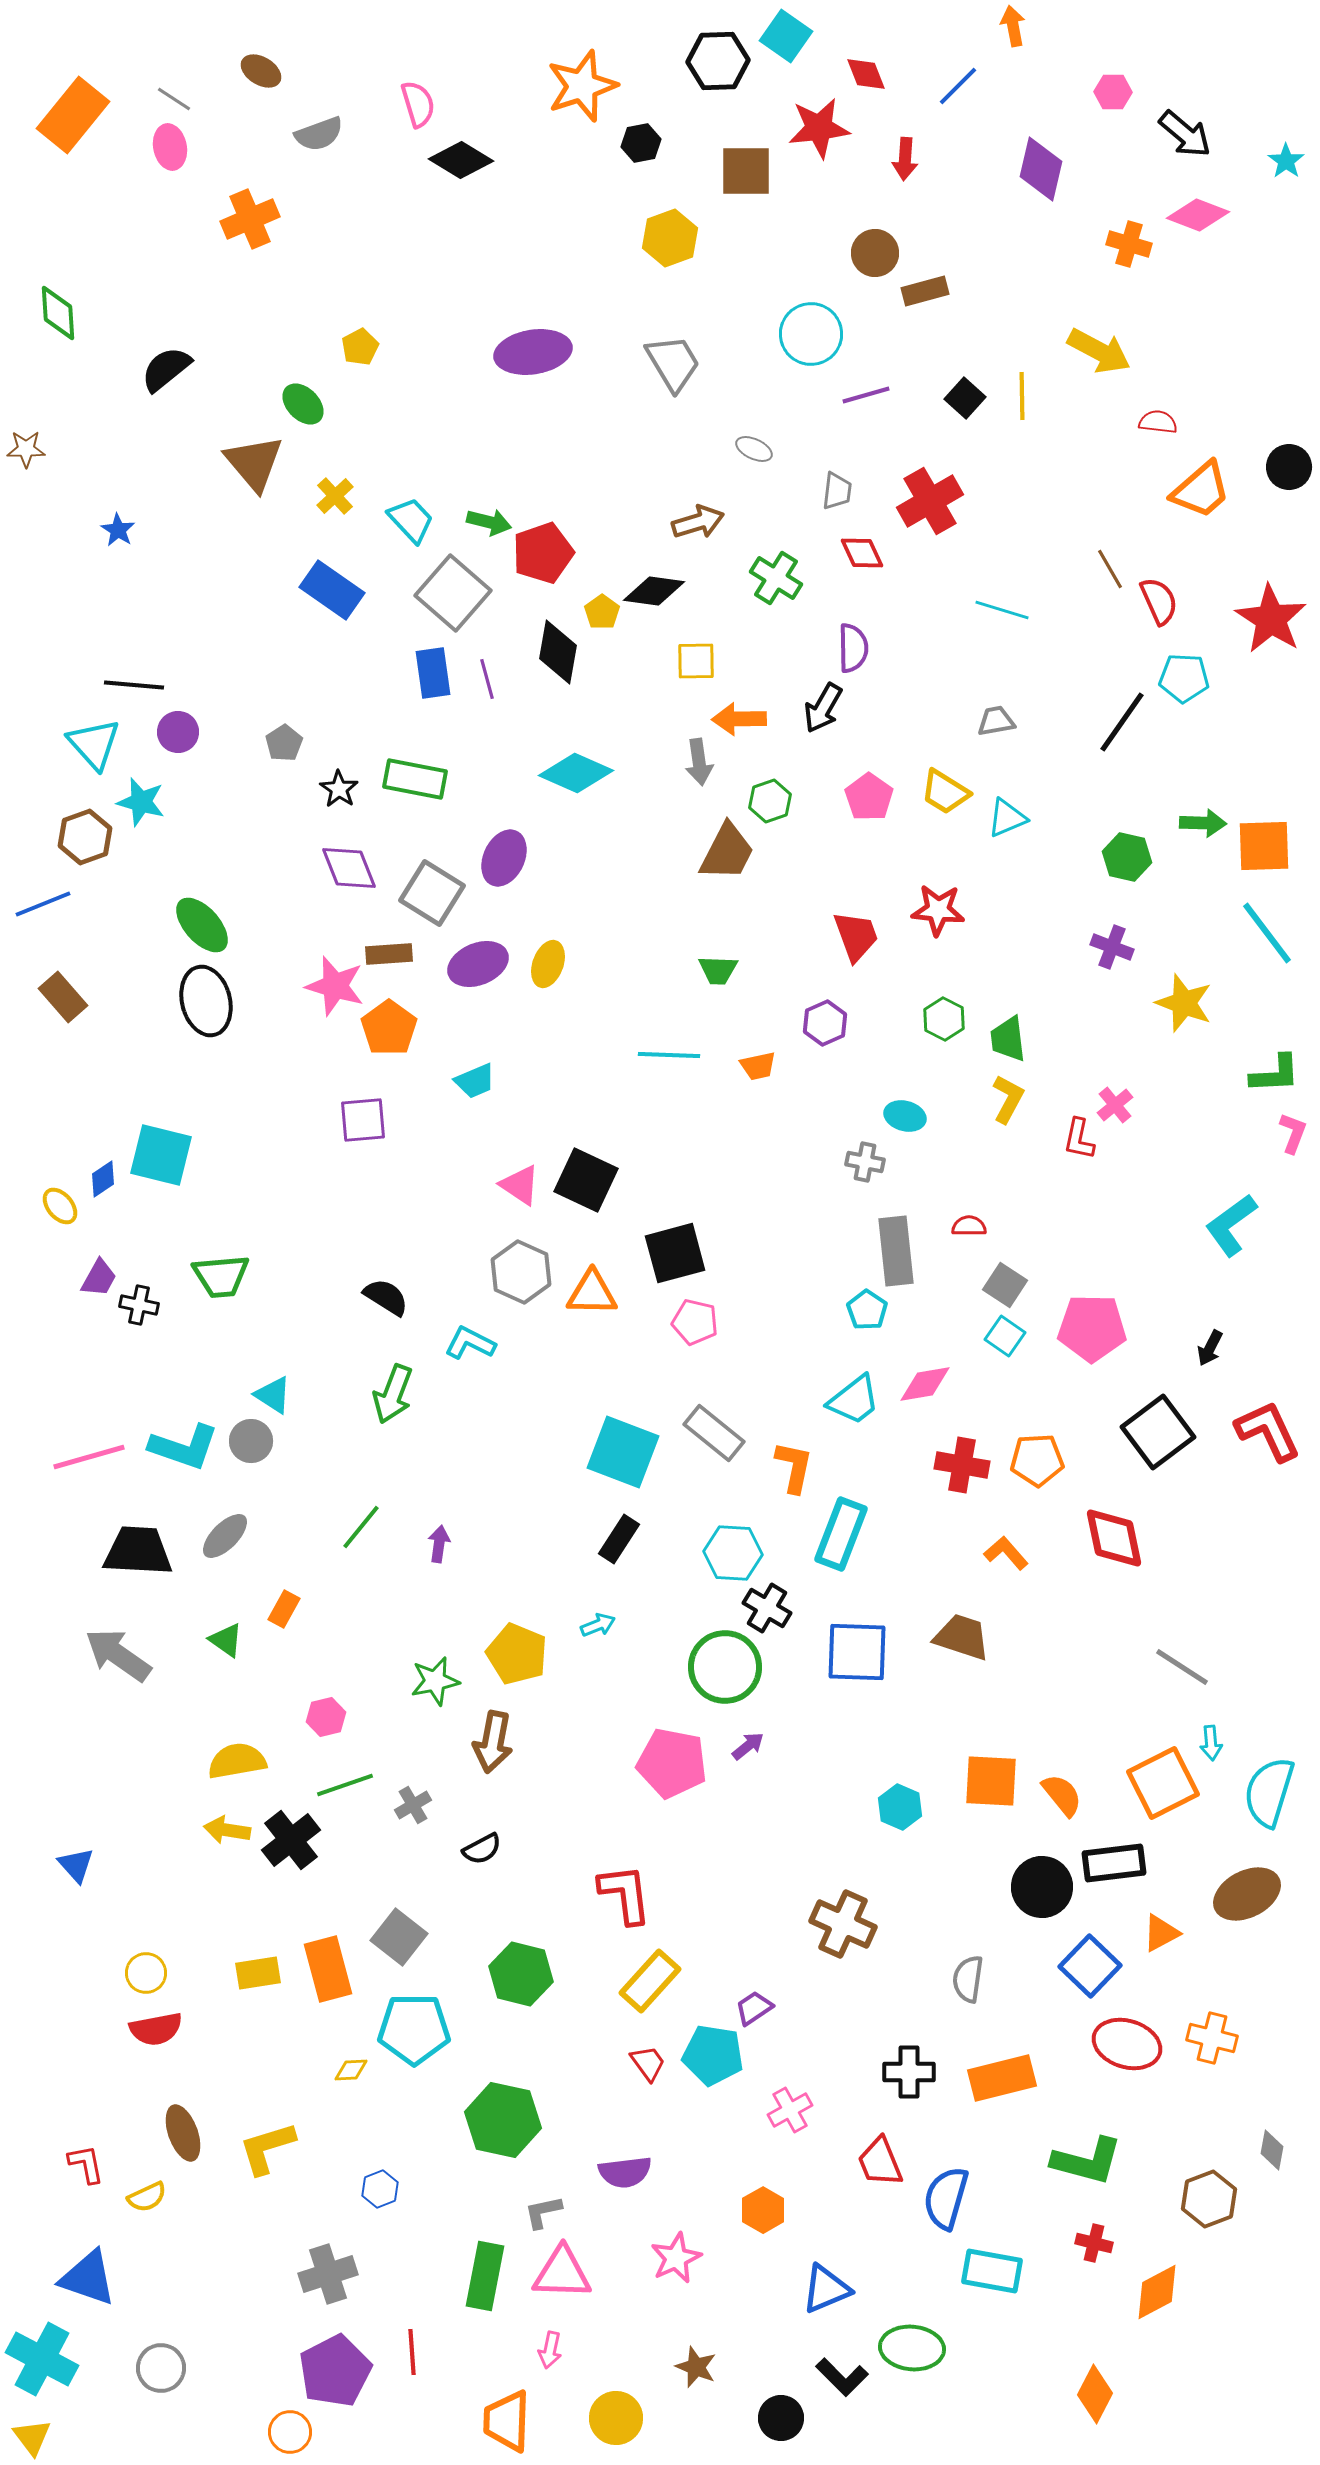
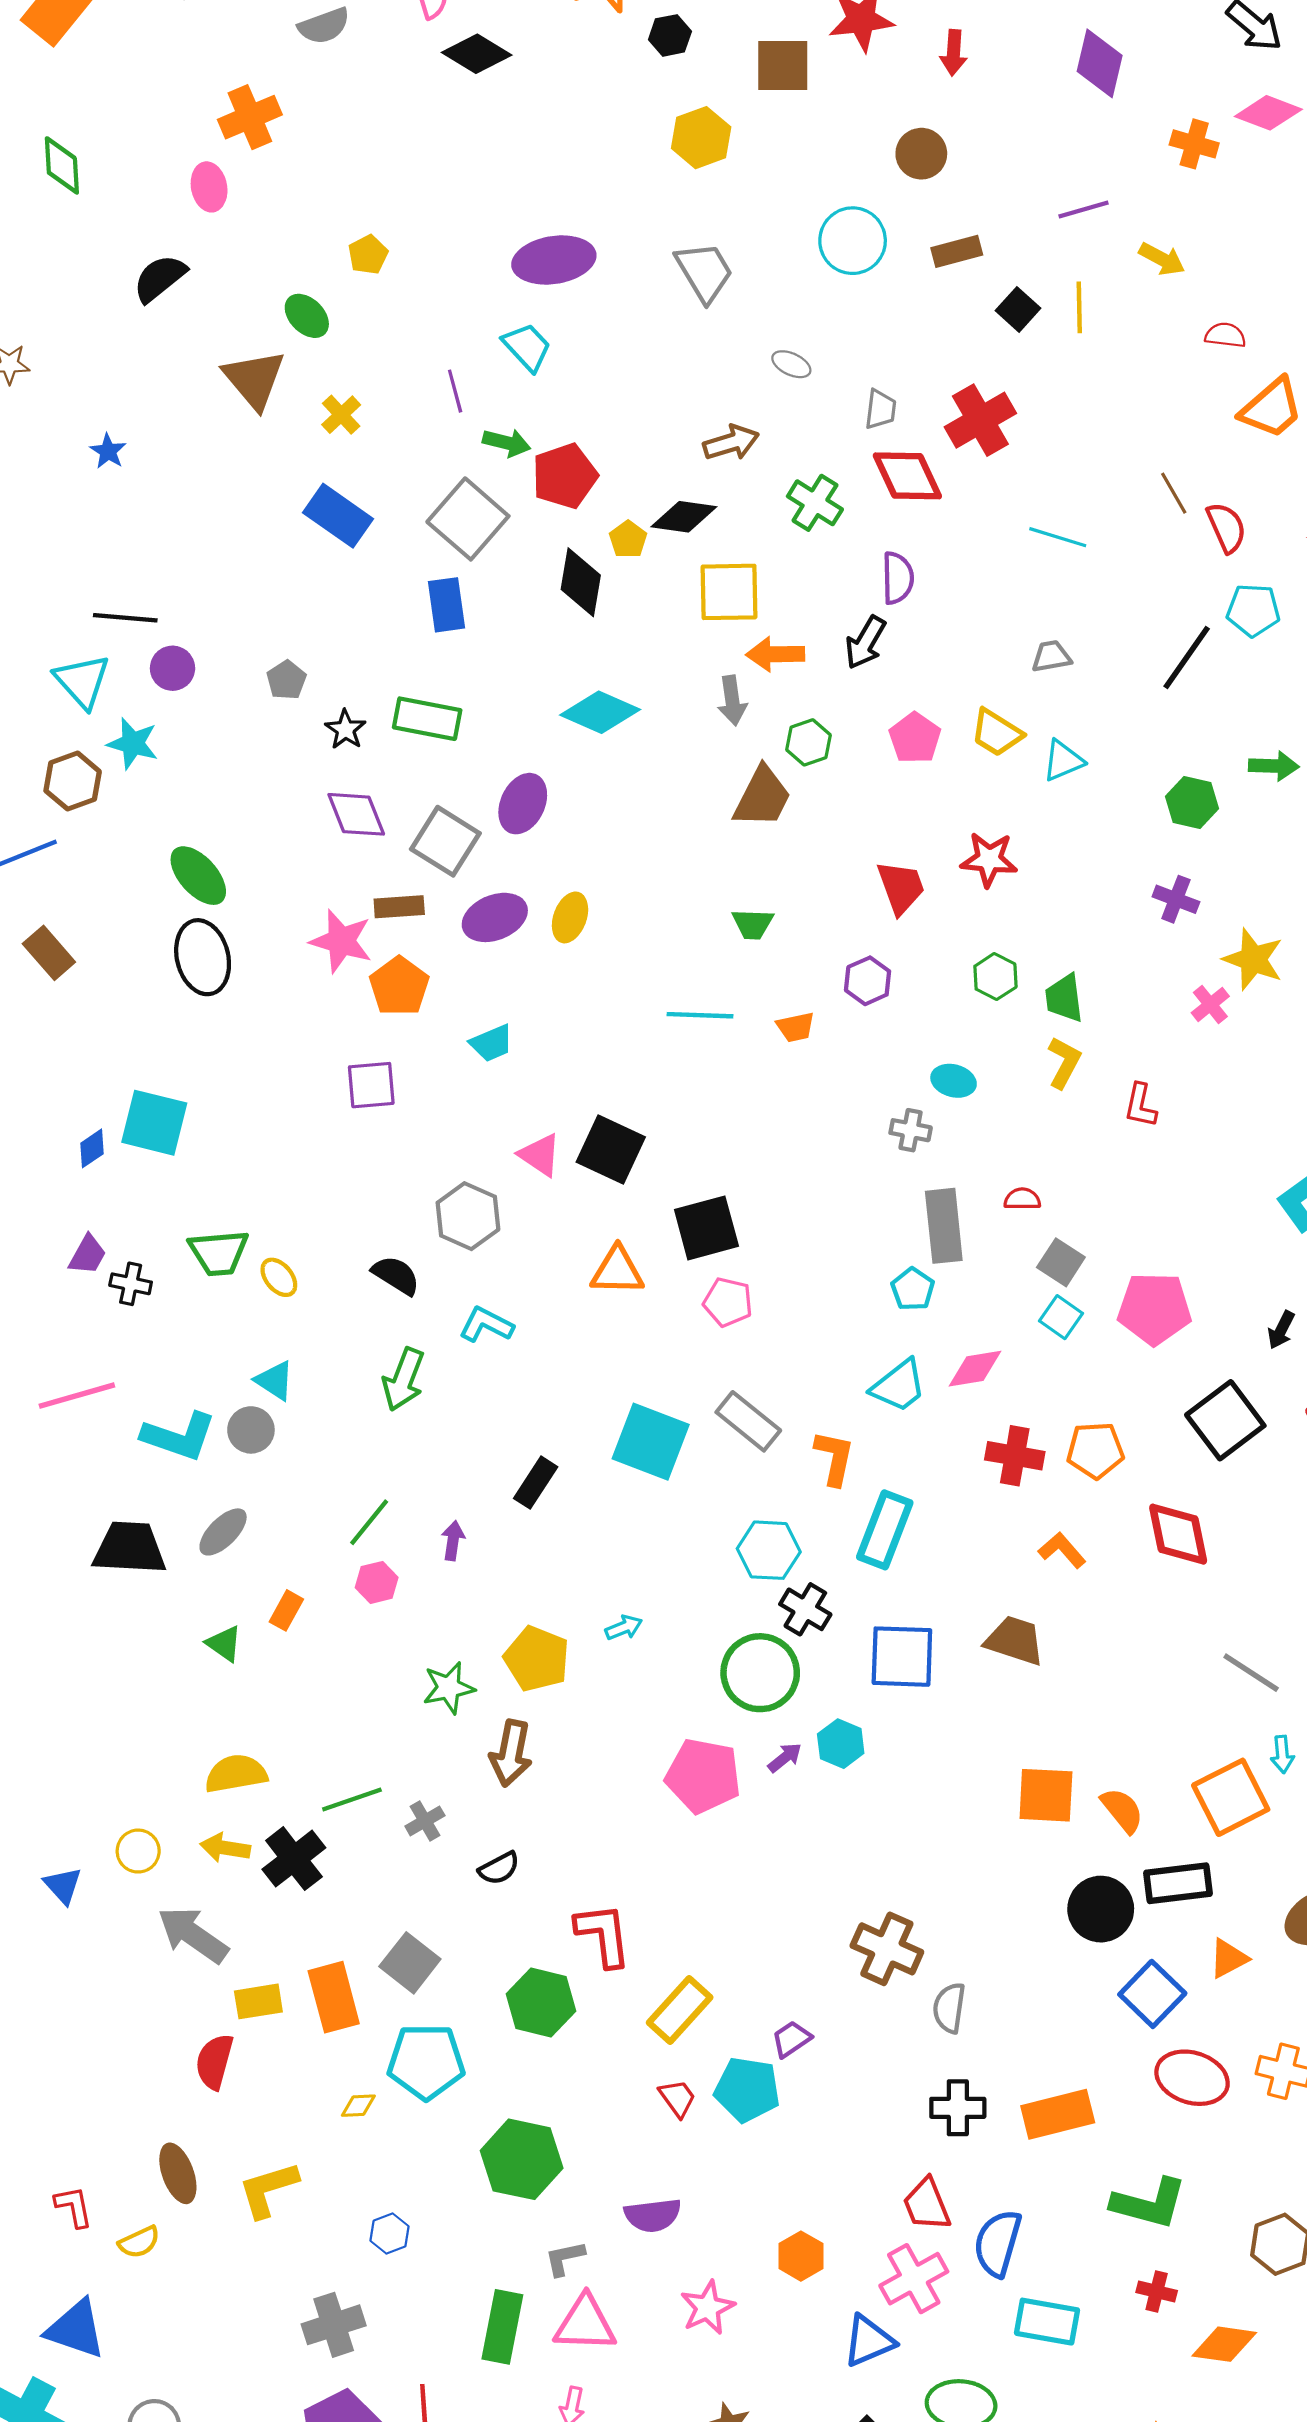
pink ellipse: (170, 147) -> (209, 187), moved
brown rectangle: (925, 291) -> (957, 251), moved
green diamond: (58, 313) -> (62, 165), moved
yellow arrow: (1099, 351) -> (1162, 259), size x0.7
purple line: (866, 395) -> (1084, 210), moved
cyan trapezoid: (411, 520) -> (527, 347), moved
red diamond: (862, 553) -> (907, 476), size x1.5
yellow square: (696, 661) -> (729, 592), size x1.5
purple line: (487, 679) -> (455, 391), moved
pink cross: (1115, 1105) -> (1210, 1004), moved
yellow ellipse: (60, 1206) -> (279, 1277), moved
gray hexagon: (521, 1272) -> (468, 1216), moved
pink line: (89, 1457) -> (77, 1396), moved
black rectangle: (619, 1539) -> (536, 1483), moved
gray arrow: (118, 1655) -> (193, 1935), moved
pink hexagon: (326, 1717) -> (377, 1582), moved
cyan hexagon: (900, 1807) -> (841, 1744), moved
red L-shape: (625, 1894) -> (603, 1935), moved
yellow circle: (146, 1973) -> (138, 1851), moved
gray semicircle: (968, 1979) -> (949, 2008), moved
red semicircle: (156, 2029) -> (214, 2062), moved, turned 116
pink cross: (790, 2110) -> (914, 2279), moved, size x1.4
orange diamond: (1157, 2292) -> (1224, 2344), turned 36

